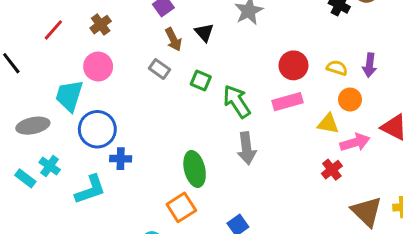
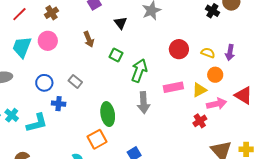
brown arrow: (173, 39) -> (89, 39), moved
gray rectangle: (159, 69) -> (75, 81), moved
cyan trapezoid: (69, 96) -> (22, 47), moved
green arrow: (237, 101) -> (139, 71), turned 50
pink rectangle: (288, 102) -> (173, 87), moved
yellow triangle: (328, 124) -> (199, 90), turned -42
blue circle: (97, 129) -> (44, 83), size x0.7
cyan cross: (50, 166) -> (12, 115), moved

